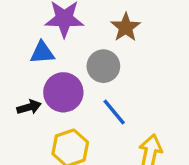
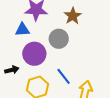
black arrow: (29, 107) -> (12, 70), moved
blue line: (114, 112) -> (64, 76), moved

